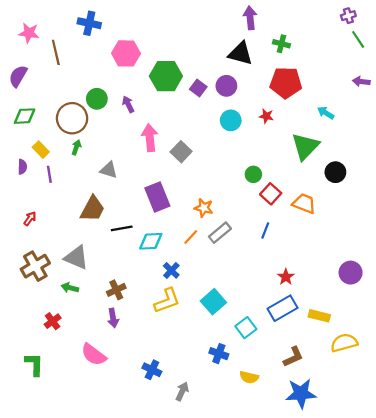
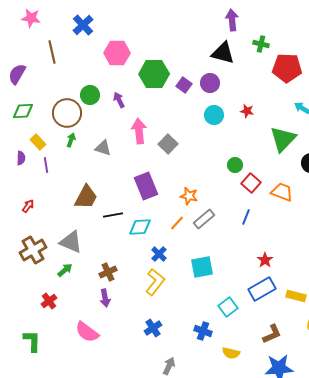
blue cross: (89, 23) -> (83, 25), turned 35
pink star: (29, 33) -> (31, 18), moved
red pentagon: (286, 83) -> (287, 68), moved
gray triangle: (109, 170) -> (103, 148), moved
green arrow: (70, 288) -> (65, 270), turned 126
yellow L-shape: (167, 301) -> (155, 282), turned -32
cyan square: (213, 302) -> (202, 267), moved, turned 30
blue cross: (152, 370) -> (153, 328), moved, turned 30

